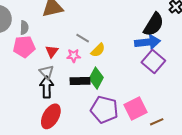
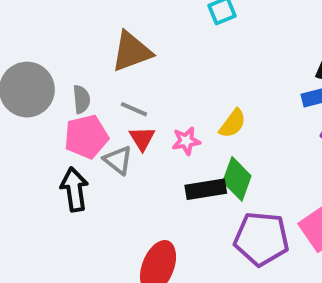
gray line: (83, 38) -> (134, 109), moved
gray triangle: (47, 72) -> (118, 160), moved
black arrow: (47, 87) -> (74, 189), moved

